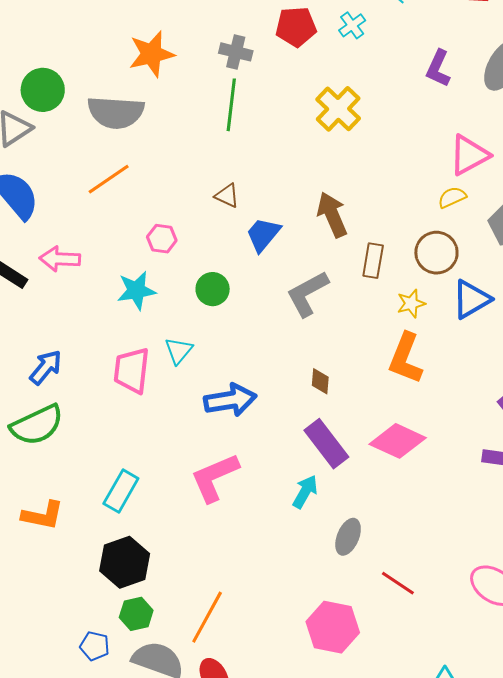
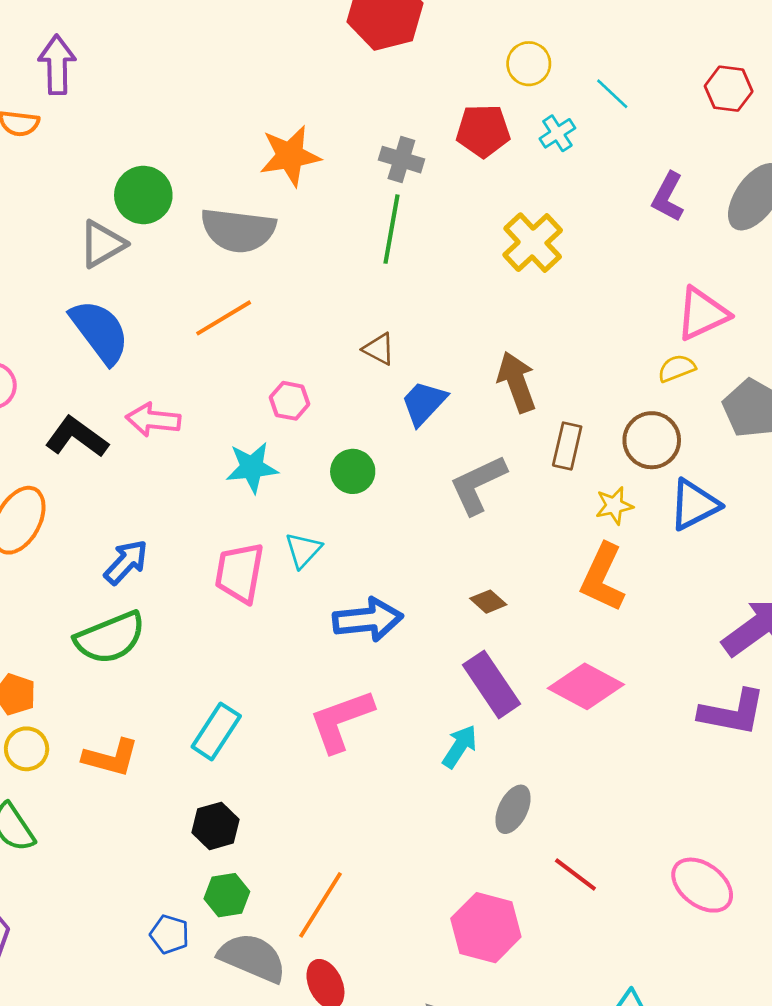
brown diamond: (320, 381) -> (488, 602), turned -56
black hexagon: (125, 562) -> (216, 826), size x0.7

